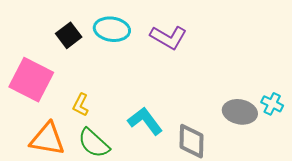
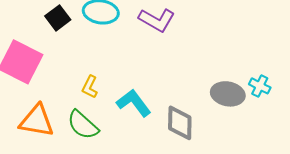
yellow L-shape: (81, 105) -> (90, 87), moved

